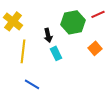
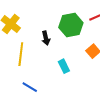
cyan rectangle: (56, 53) -> (64, 66), moved

